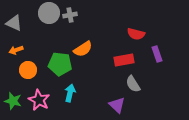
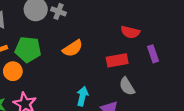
gray cross: (70, 15) -> (58, 11), turned 32
green pentagon: (60, 64) -> (28, 49), moved
cyan arrow: (70, 93) -> (82, 96), moved

